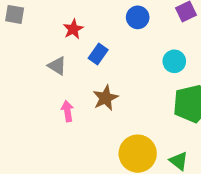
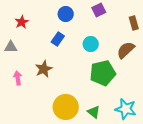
blue rectangle: (98, 54) -> (58, 39), moved
gray triangle: (57, 66) -> (11, 47), turned -32

